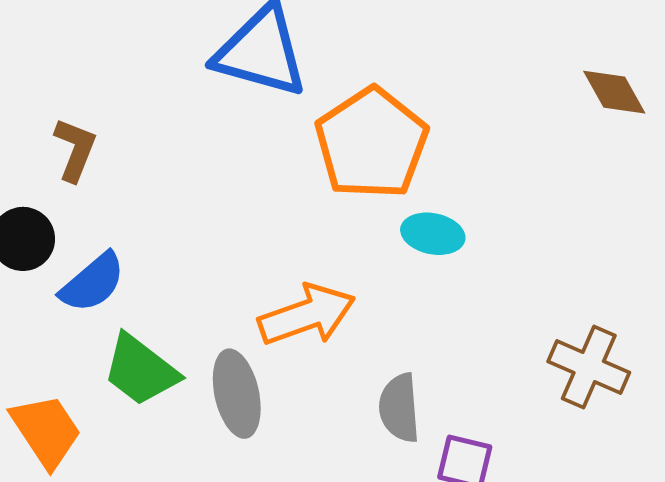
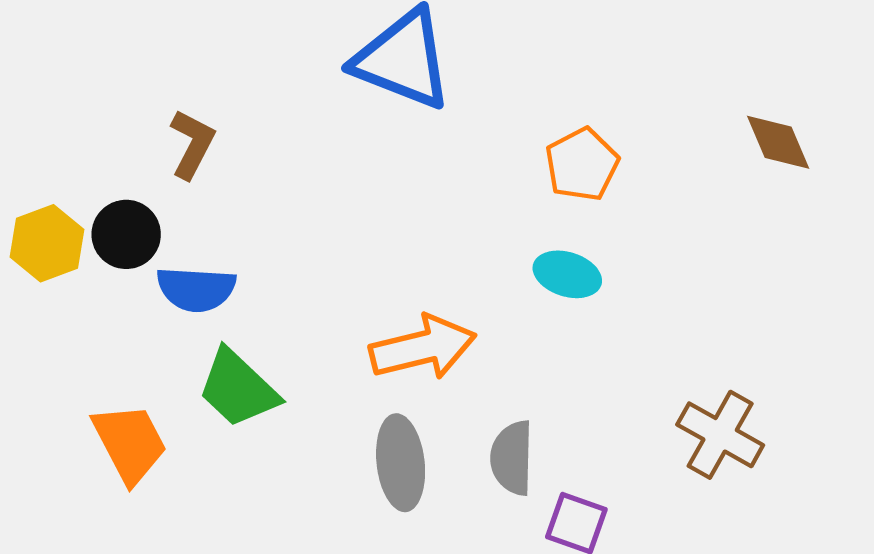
orange pentagon: (372, 143) -> (582, 164), moved, size x0.6
blue semicircle: (93, 283) -> (196, 289), turned 38
gray ellipse: (237, 394) -> (401, 463), moved

